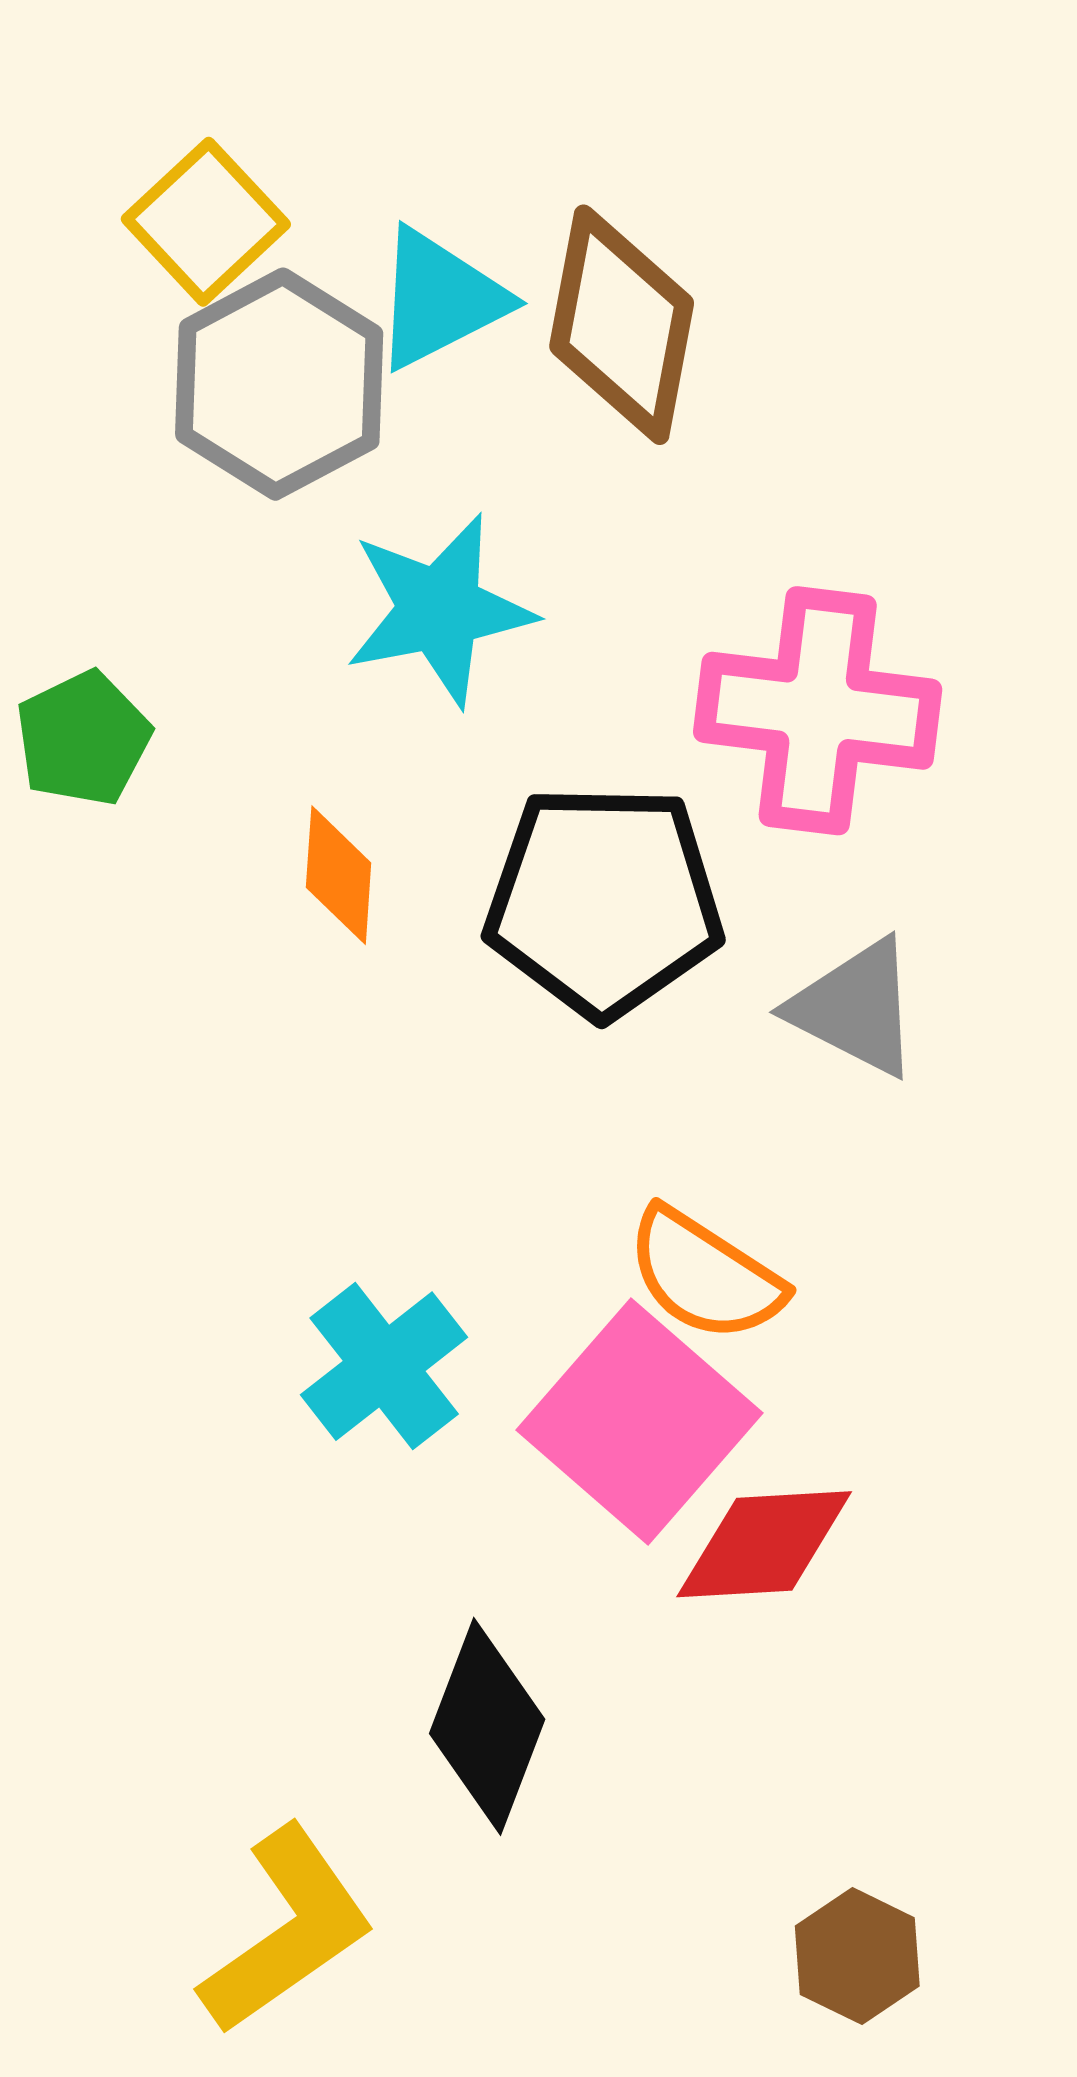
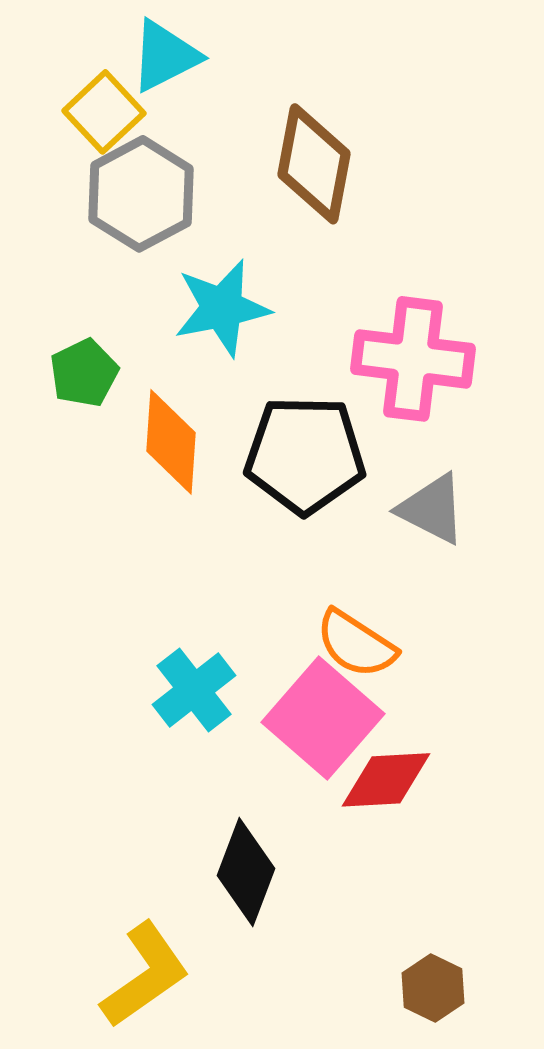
cyan triangle: (440, 299) -> (165, 56), moved
green pentagon: (83, 738) -> (84, 373), moved
orange diamond: (339, 875) -> (171, 442), size x1.5

